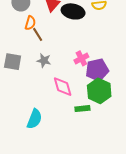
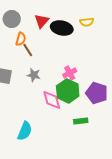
purple pentagon: (97, 70) -> (97, 93), moved, turned 30
green hexagon: (99, 91) -> (68, 91), moved
green rectangle: (82, 109) -> (81, 121), moved

